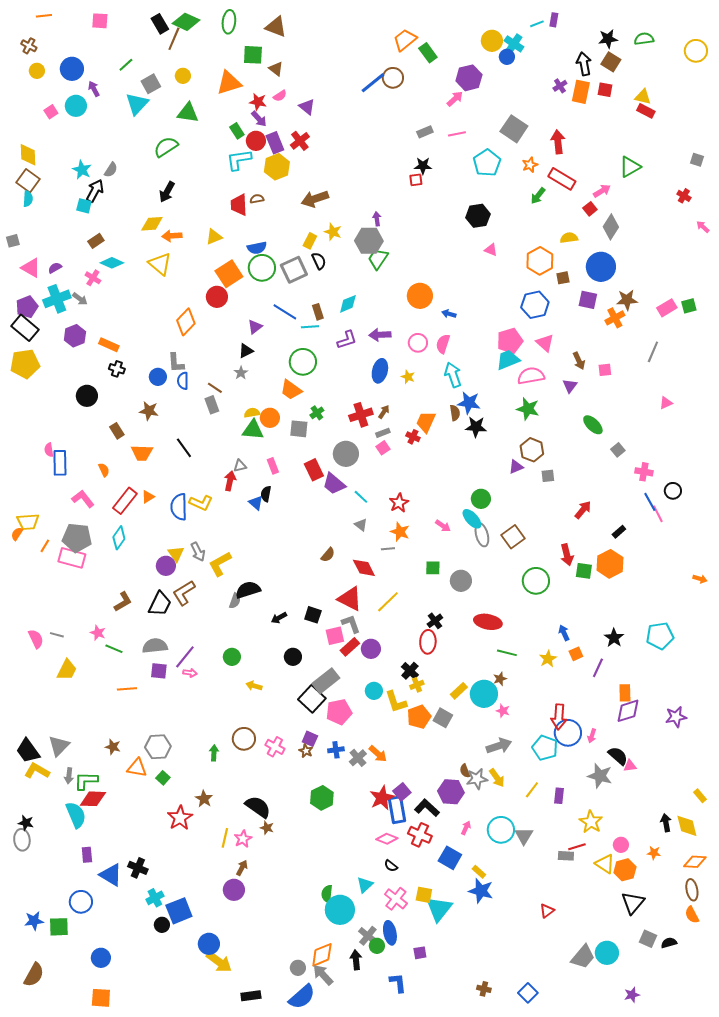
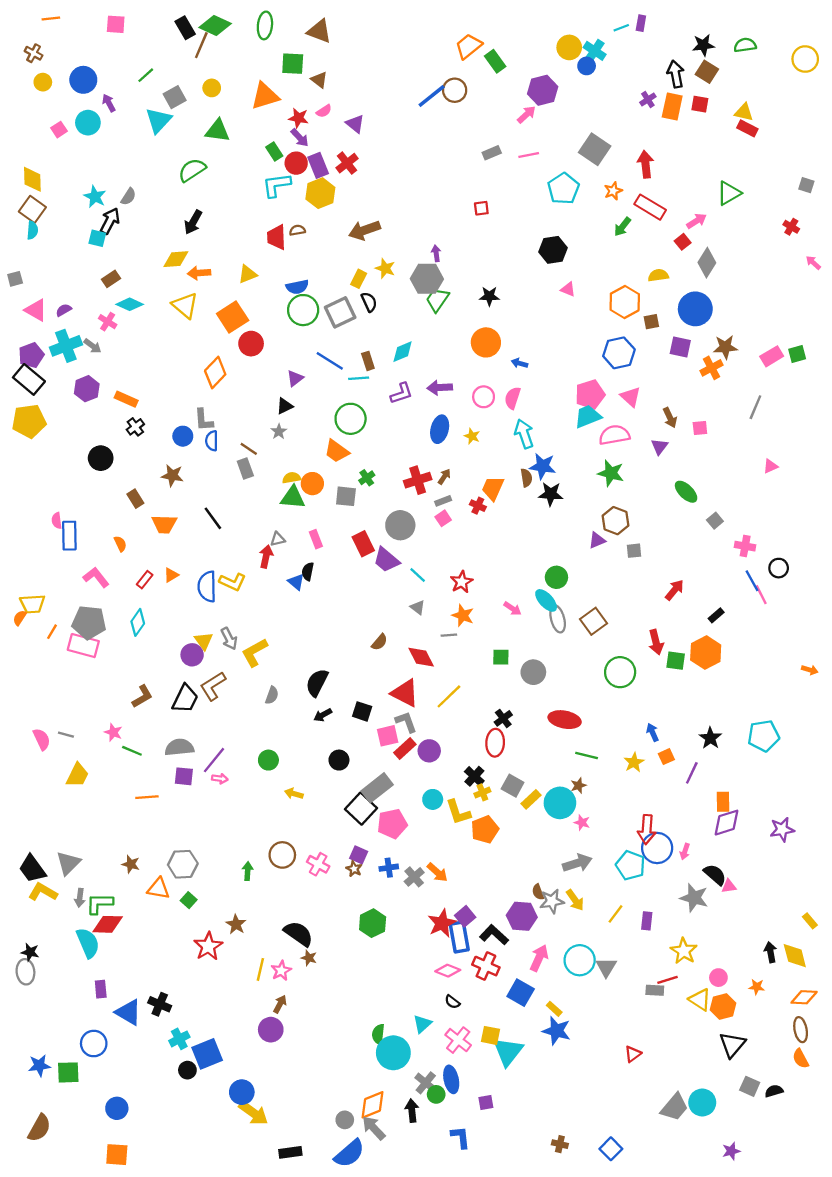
black star: (423, 166) -> (489, 296), moved
orange square: (229, 274) -> (233, 317), moved
black cross: (117, 369) -> (135, 427), turned 35
red rectangle: (125, 501) -> (145, 580), size x0.6
black semicircle: (248, 590) -> (317, 683), moved, turned -45
gray square: (443, 718) -> (513, 786), moved
pink arrow: (466, 828) -> (539, 958), size x1.6

